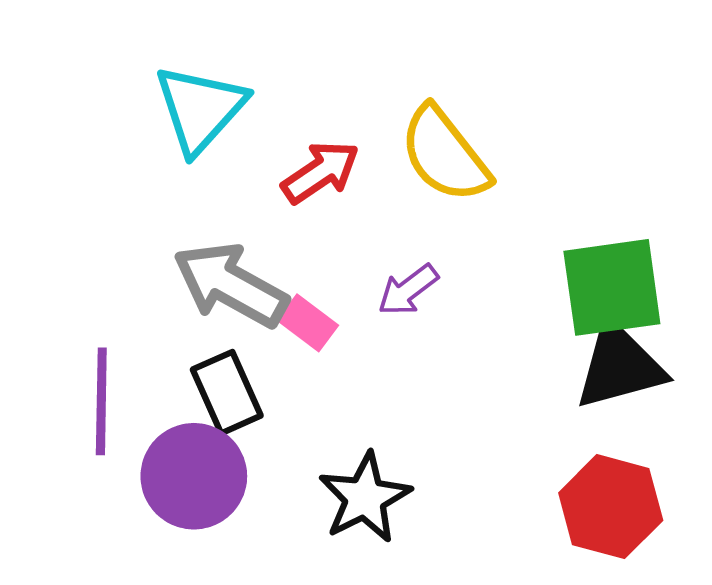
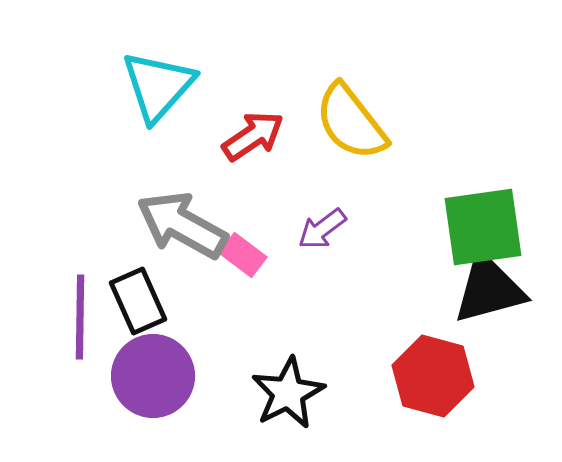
black rectangle: (227, 393) -> (138, 301), moved
red hexagon: (611, 507) -> (433, 376), moved

